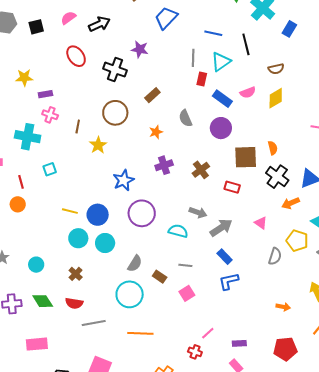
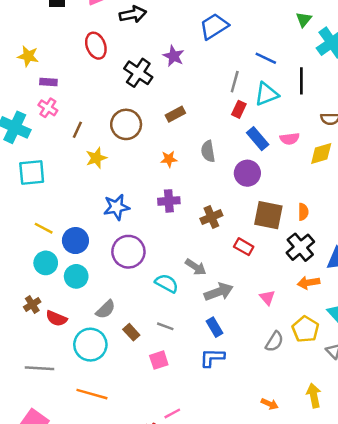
cyan square: (50, 169) -> (32, 172), size x1.6
red semicircle: (74, 303) -> (56, 318), moved

